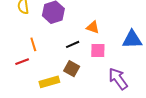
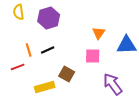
orange triangle: (93, 27) -> (99, 33), moved, turned 48
black line: (73, 44) -> (48, 50), moved

